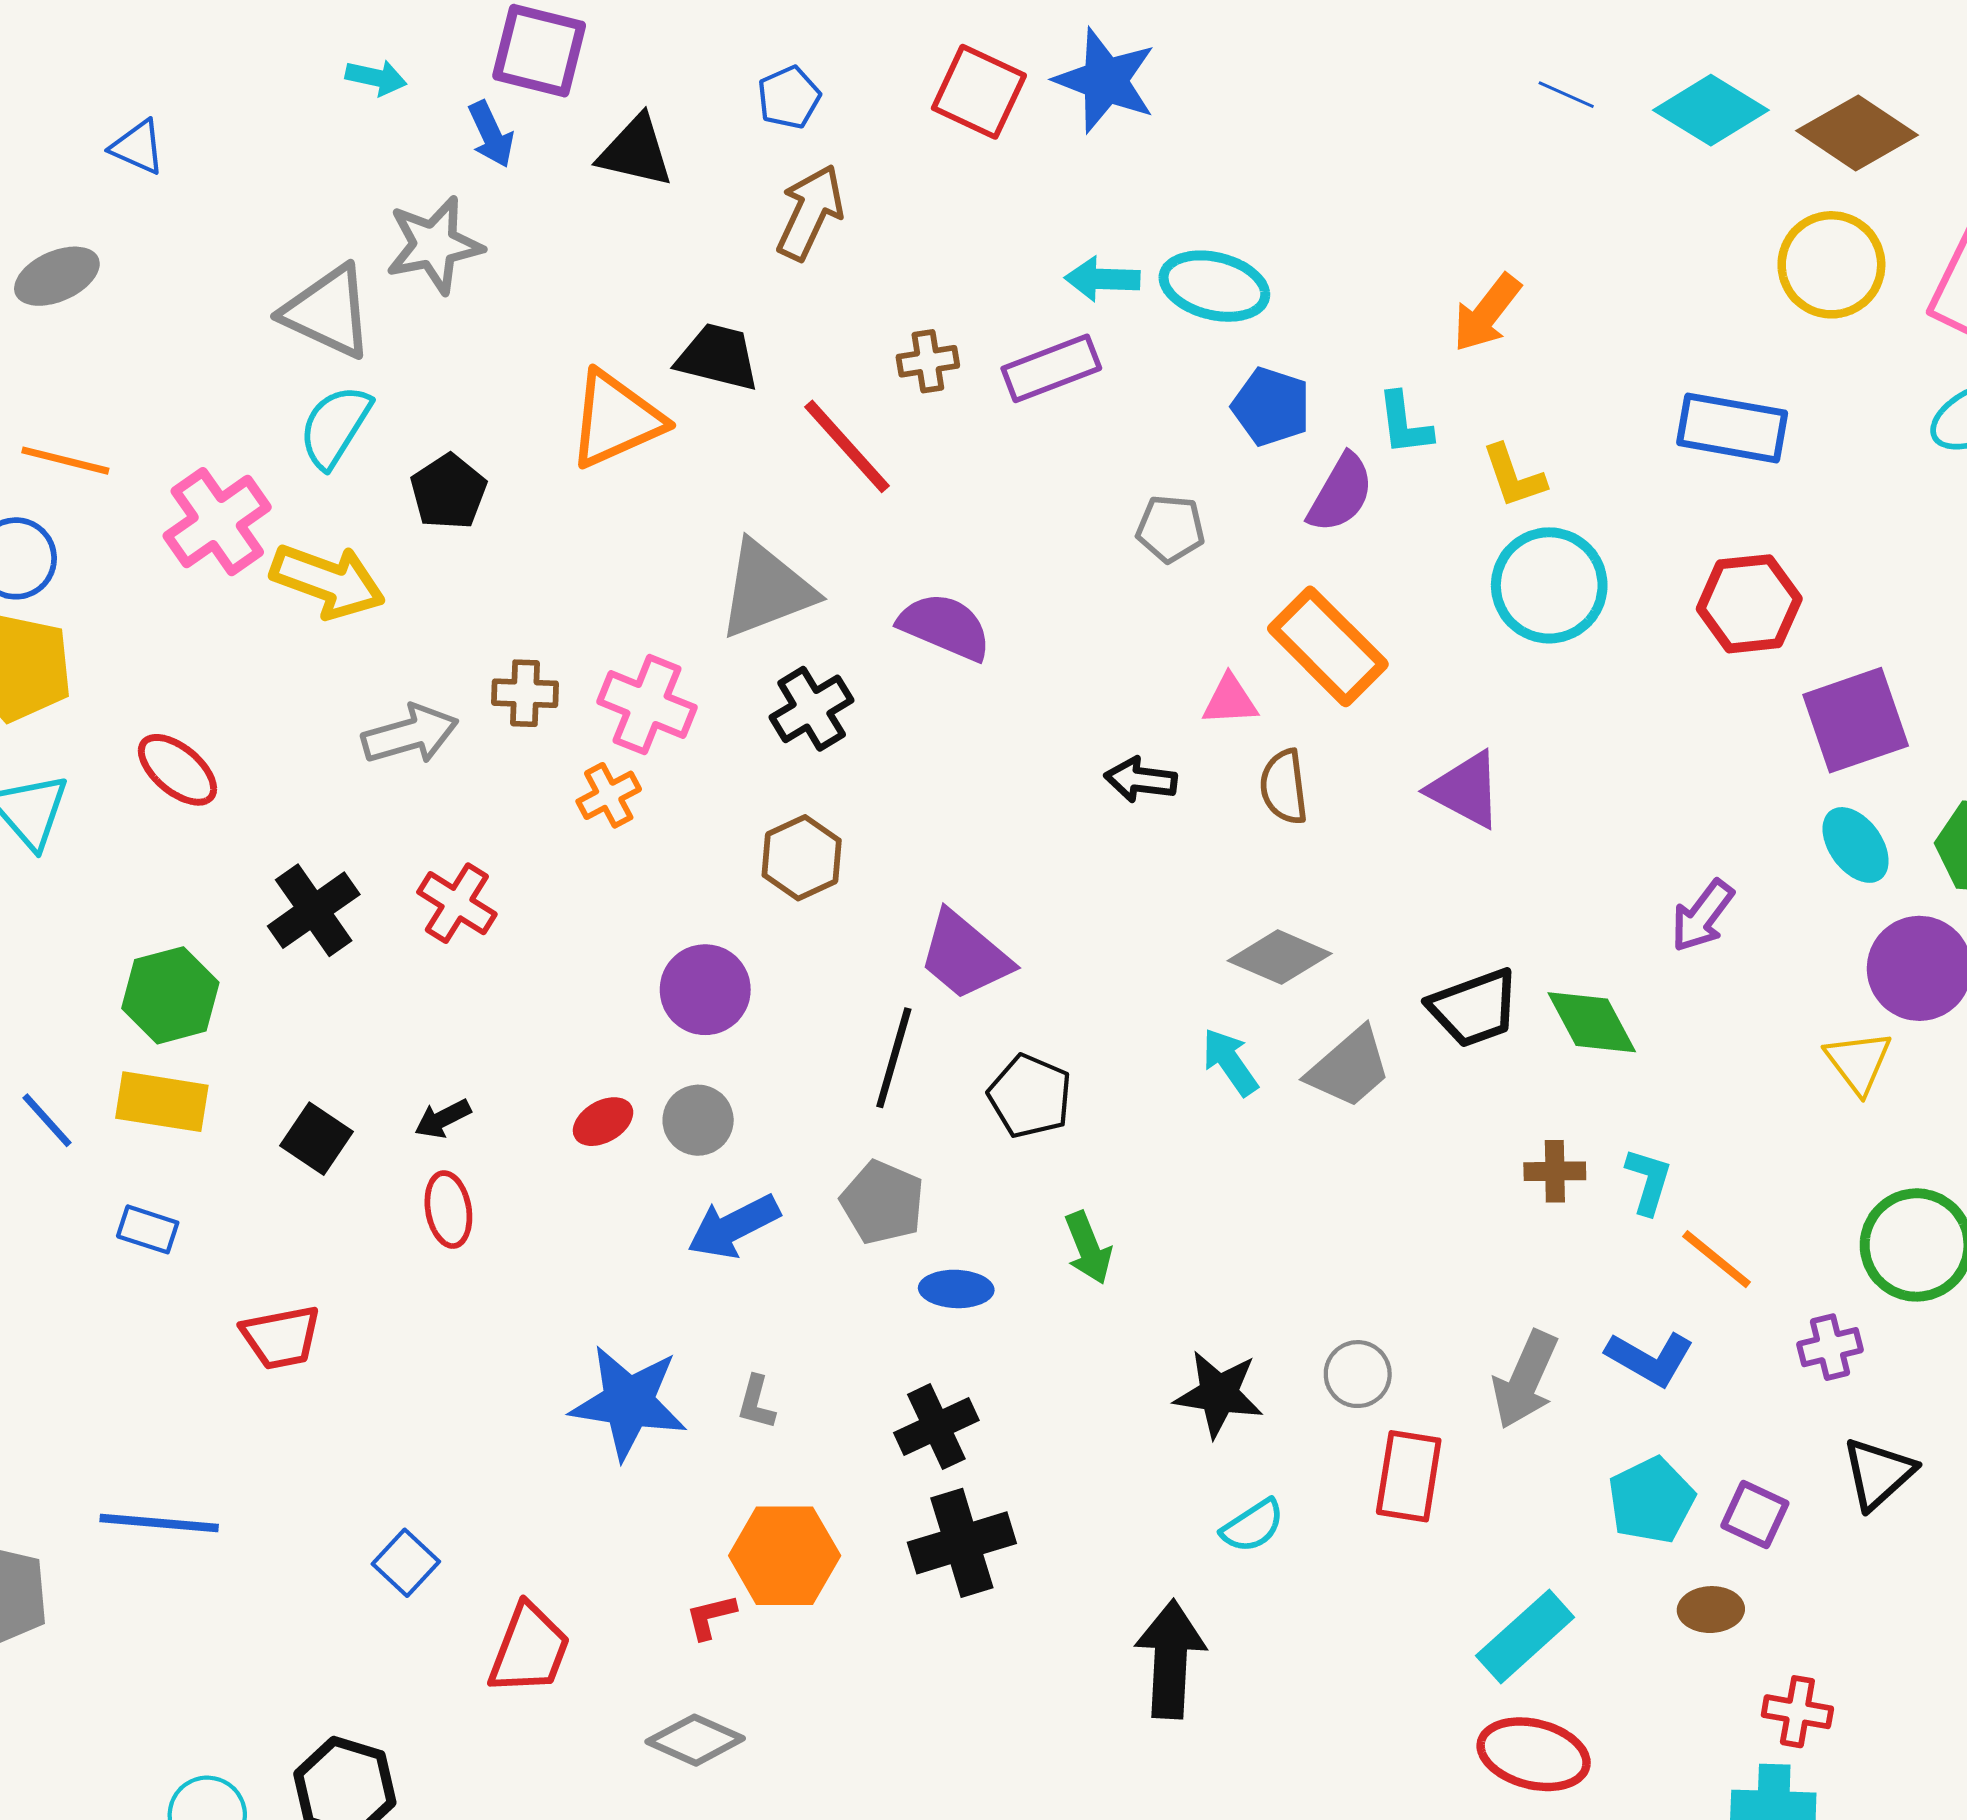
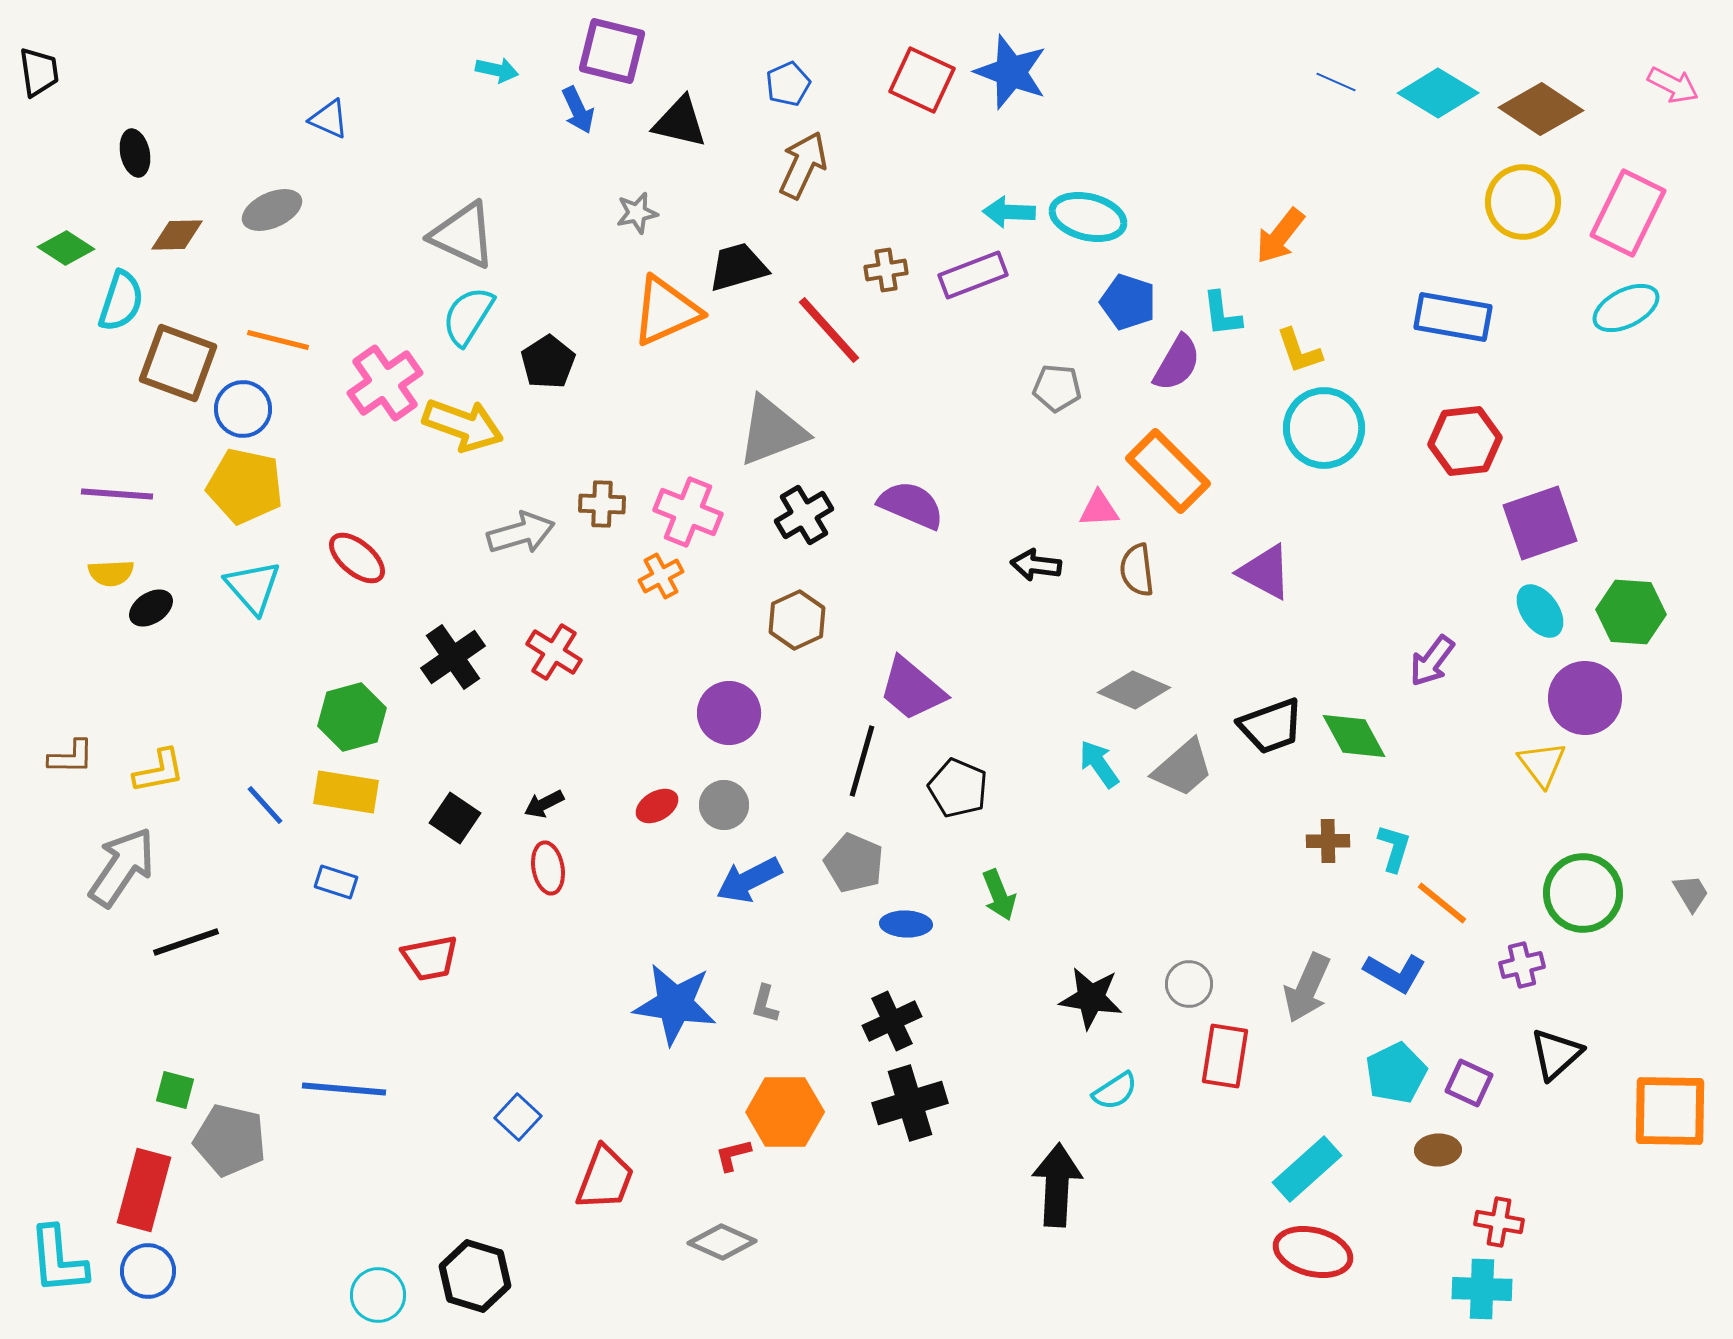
gray star: (434, 245) -> (637, 213), moved, size x0.6
black trapezoid: (718, 357) -> (738, 267), turned -30
purple semicircle: (945, 627) -> (911, 505), moved

